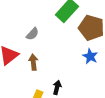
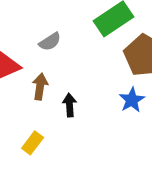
black arrow: (57, 87) -> (70, 105), moved, turned -32

